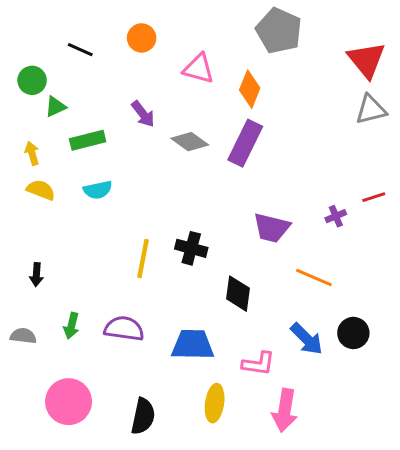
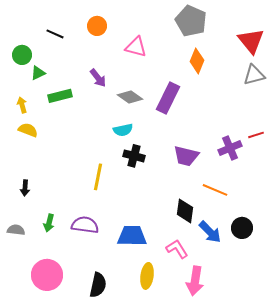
orange diamond: (250, 89) -> (197, 61), moved
cyan semicircle: (98, 190) -> (123, 130), moved
purple cross: (336, 216) -> (230, 148), size x1.6
black cross: (191, 248) -> (134, 156), moved
black diamond: (238, 294) -> (185, 211), moved
pink L-shape: (258, 364) -> (177, 249), turned -130

